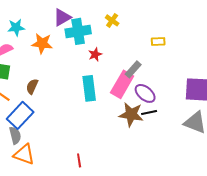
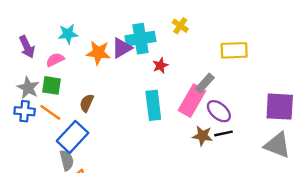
purple triangle: (62, 17) -> (122, 48), moved
yellow rectangle: (158, 41) -> (234, 50), size x1.6
brown star: (131, 114) -> (202, 136), size x0.7

